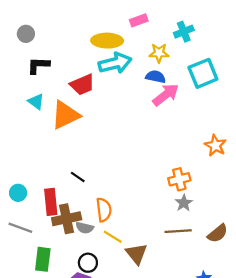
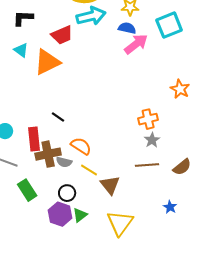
orange semicircle: (104, 210) -> (81, 146), turned -50
green rectangle: (43, 259) -> (27, 190), turned -40

